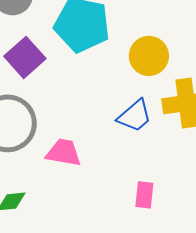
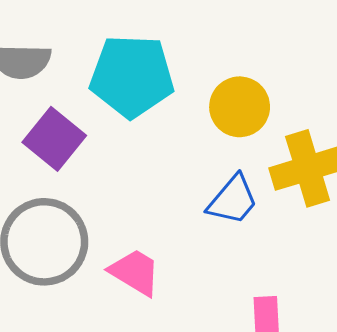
pink trapezoid: (64, 153) -> (135, 272), turned 30

